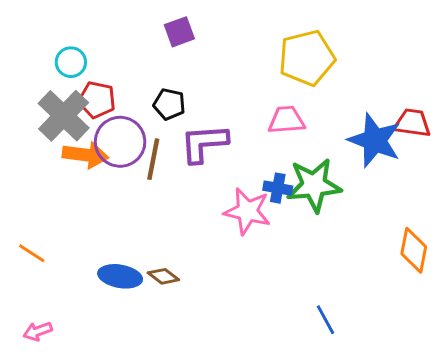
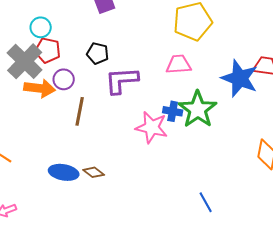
cyan circle: (71, 62) -> (41, 27), moved
purple circle: (120, 142) -> (64, 79), size x0.6
brown line: (153, 159) -> (80, 111), moved
green star: (314, 185) -> (198, 109), turned -30

